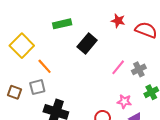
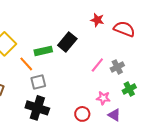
green rectangle: (62, 24) -> (43, 51), moved
gray square: (37, 87) -> (38, 82), moved

